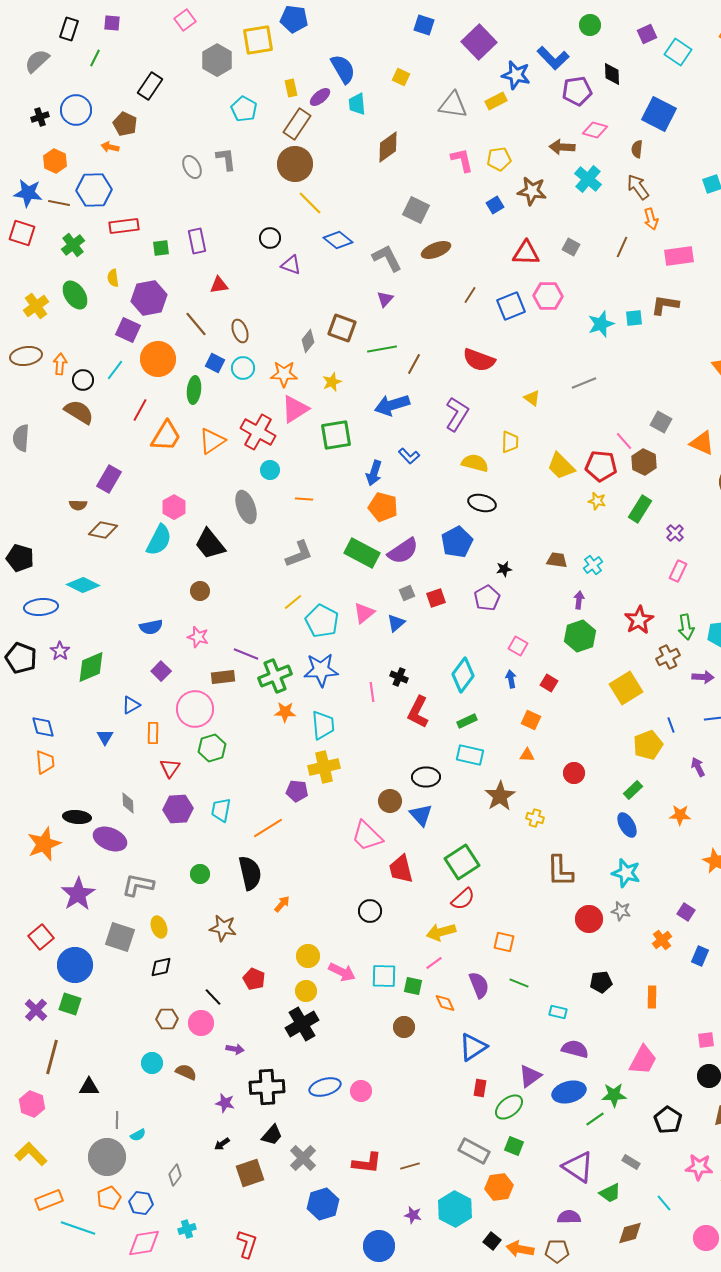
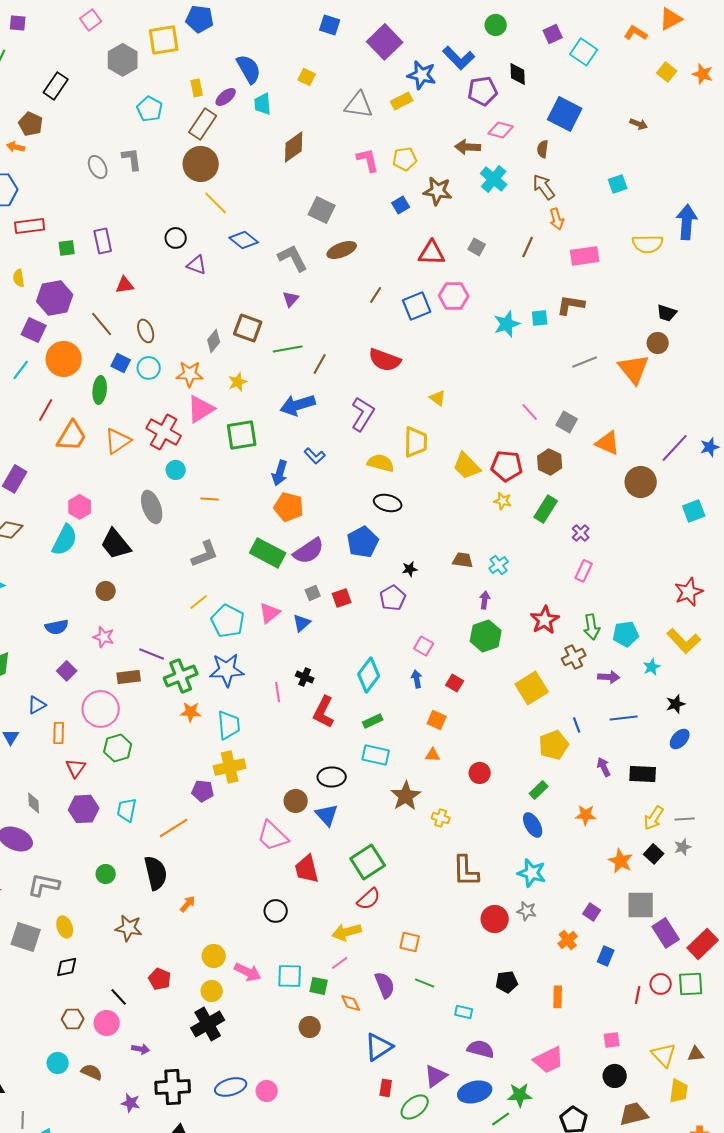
gray line: (584, 383) -> (585, 362), moved
pink line: (624, 441) -> (530, 412), moved
yellow trapezoid: (510, 442) -> (416, 442), size x1.4
pink trapezoid: (643, 1060) -> (549, 1060), turned 36

